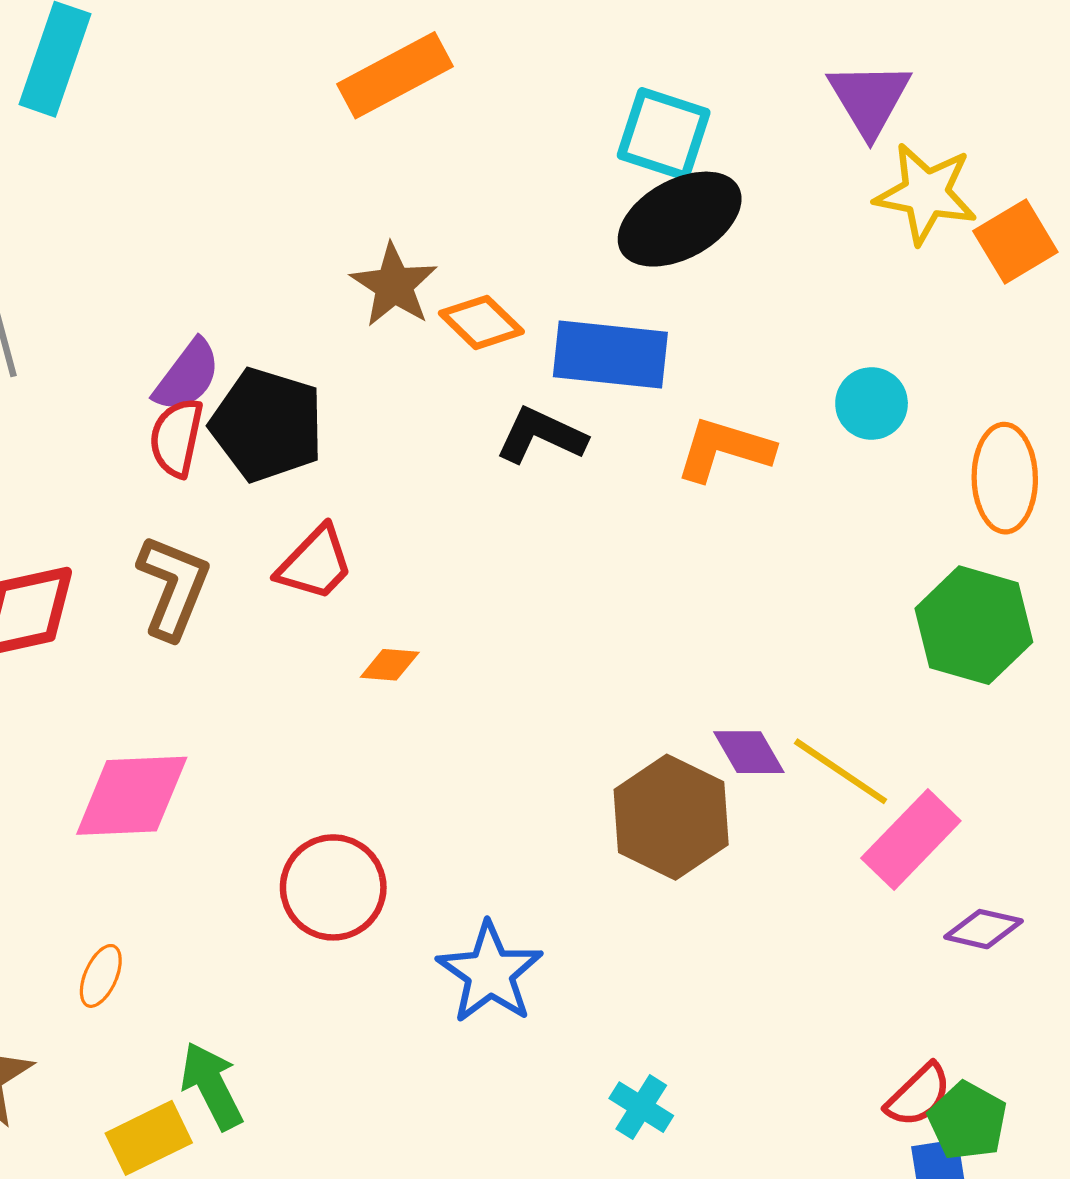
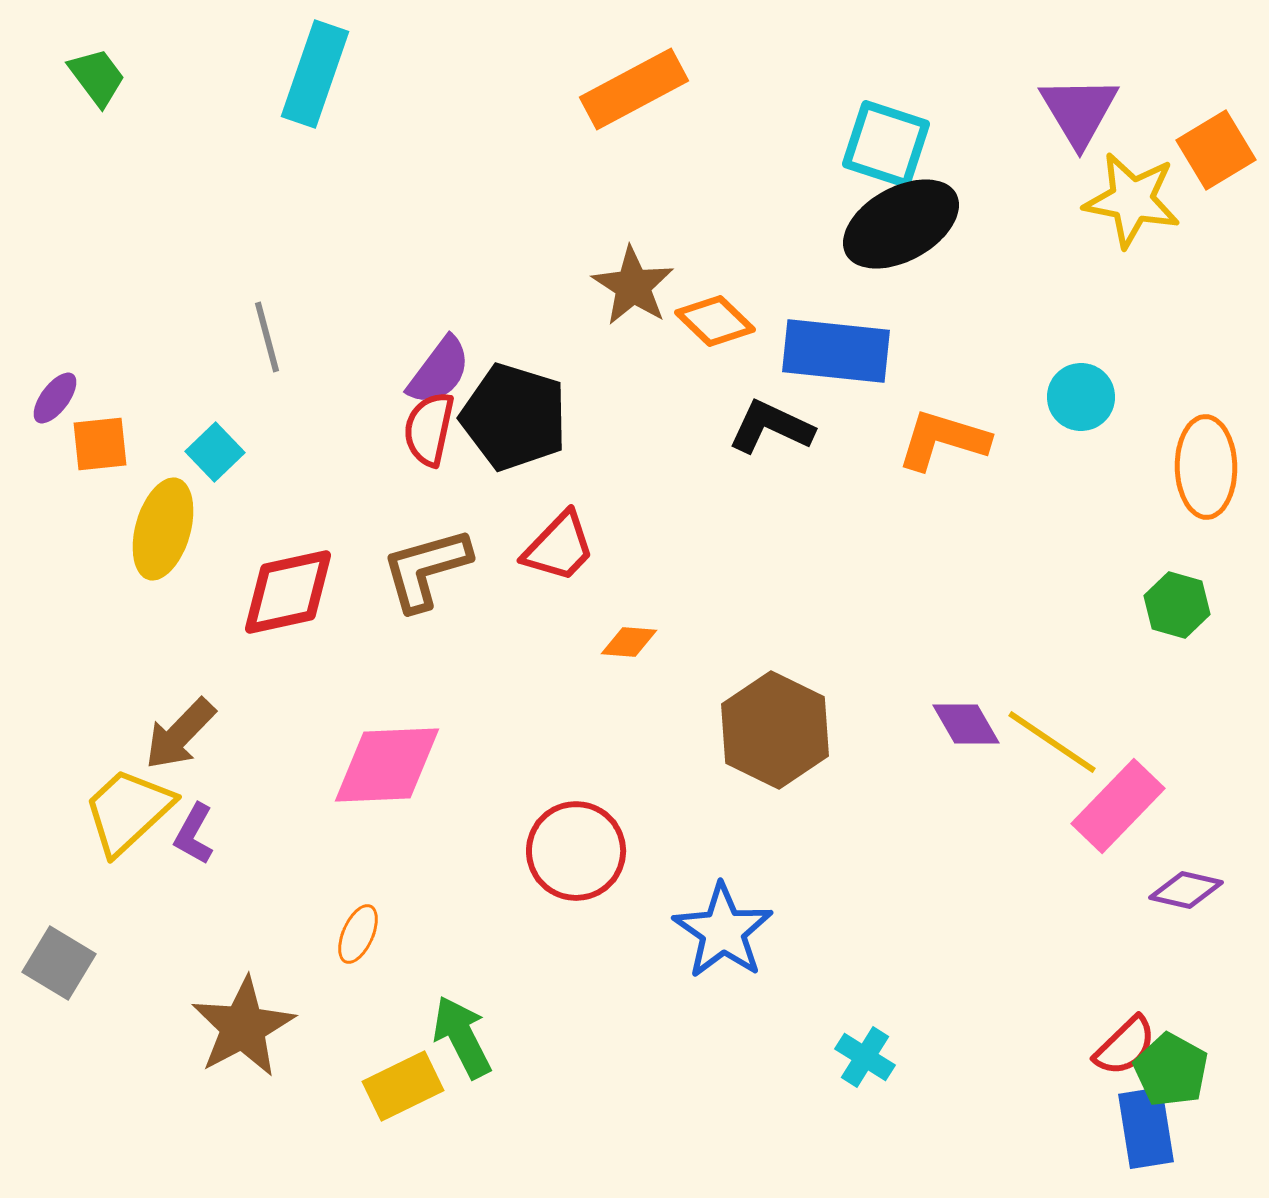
orange square: (1015, 241) -> (1216, 150), moved
brown L-shape: (173, 587) -> (426, 569), turned -128
green hexagon: (974, 625) -> (1177, 605), size x0.6
brown hexagon: (671, 817) -> (775, 730), moved

